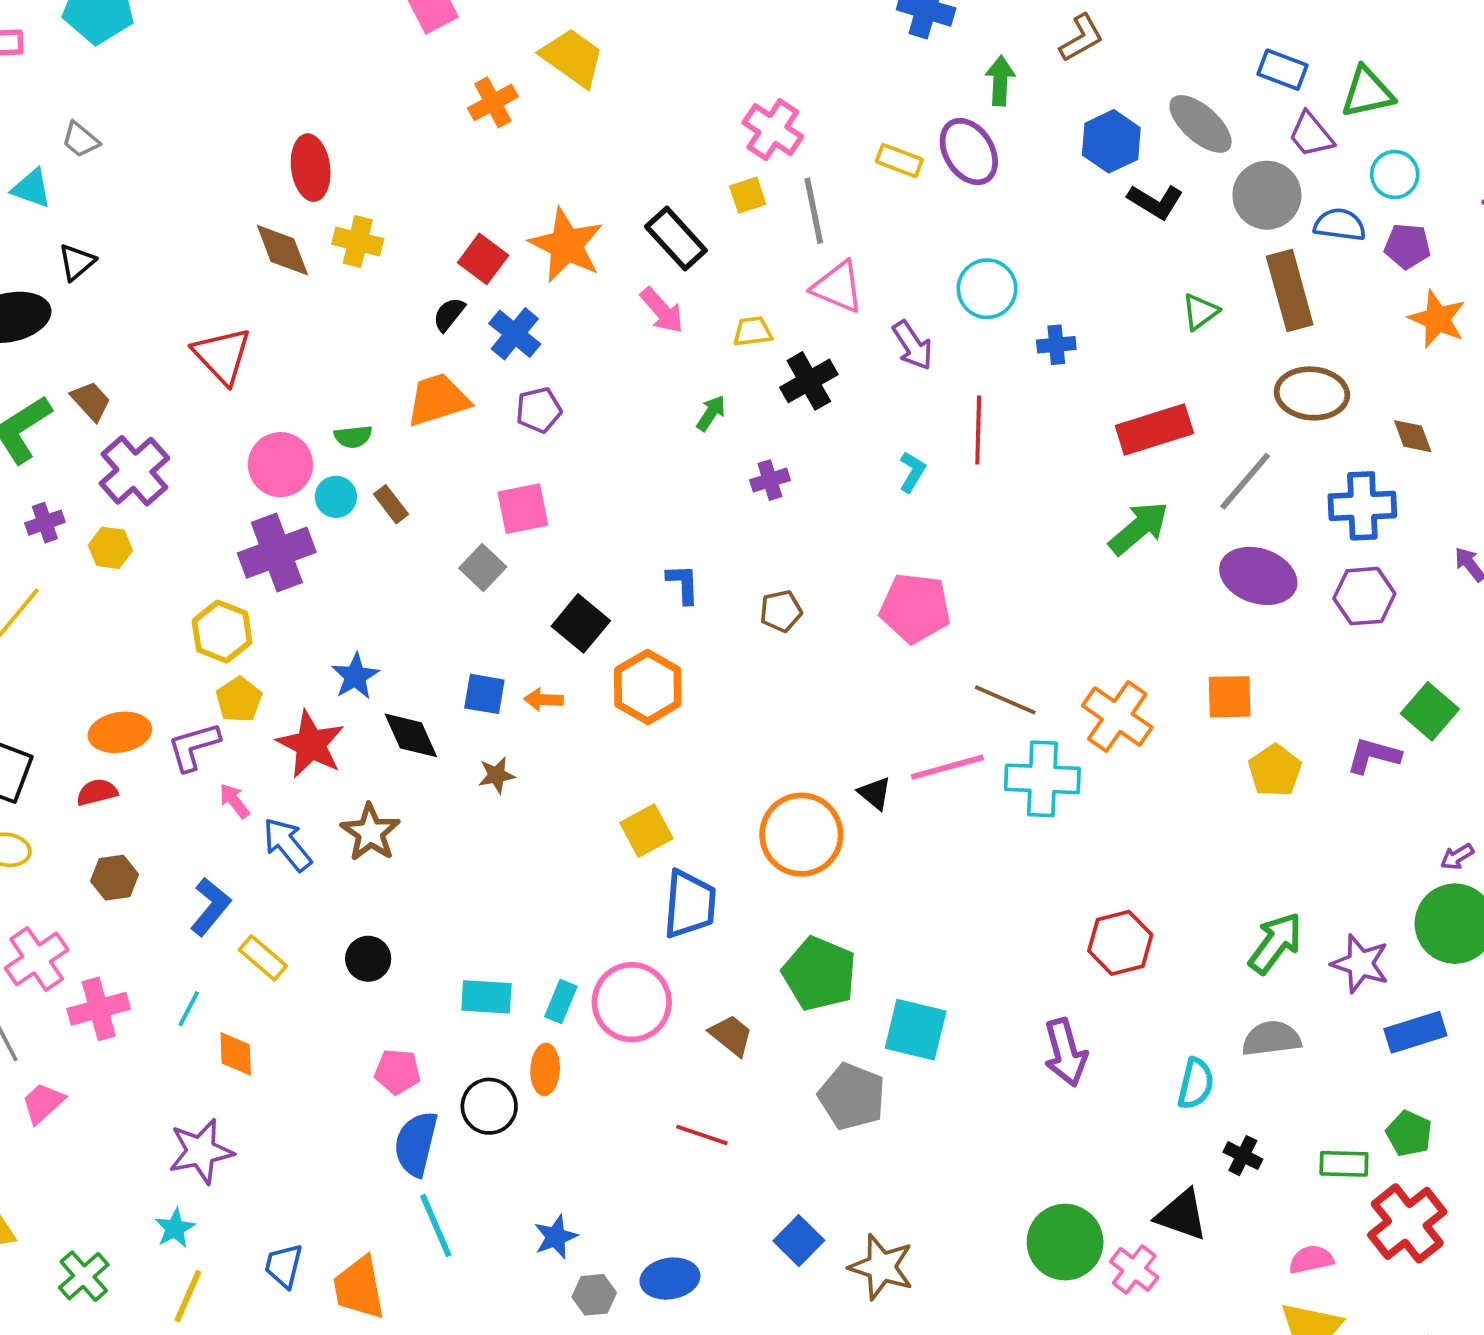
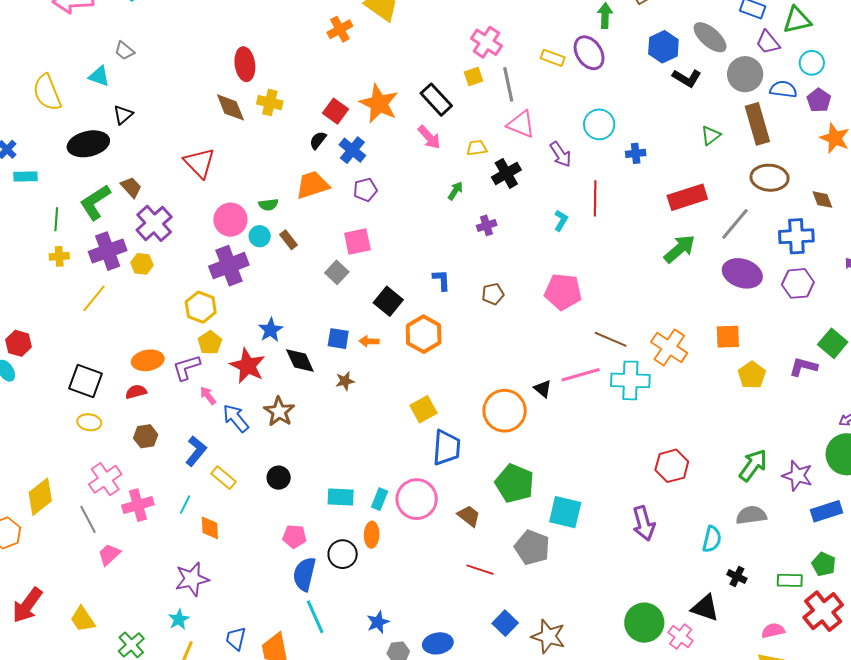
purple pentagon: (1407, 246) -> (819, 100), turned 30
purple cross: (45, 523) -> (108, 251), size x1.8
red line: (702, 1135) -> (480, 570), moved

